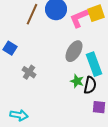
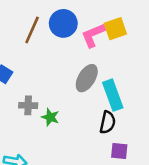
gray cross: (29, 72) -> (28, 105), turned -32
green star: (77, 81) -> (50, 117), moved

